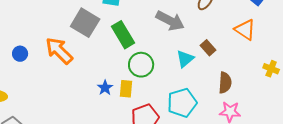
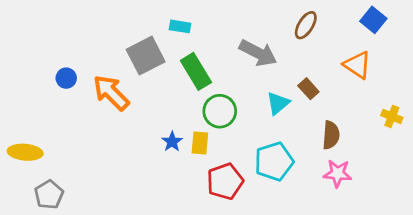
gray square: (85, 23) -> (146, 56), turned 32
blue circle: (20, 54) -> (66, 78), moved

